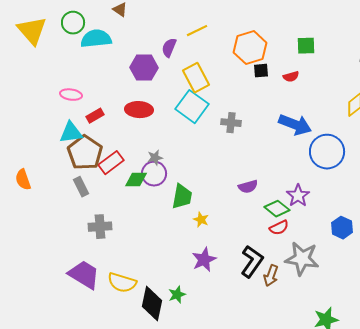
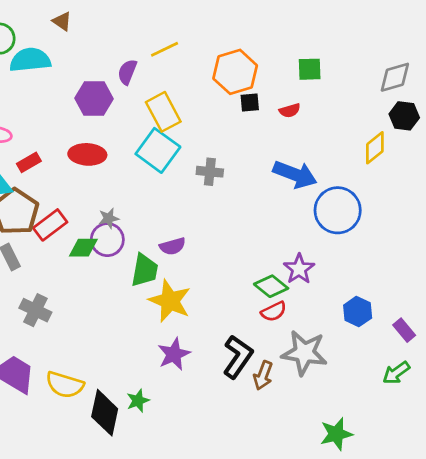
purple semicircle: (248, 187) -> (173, 246), moved
yellow star: (201, 220) -> (170, 301), size x2.0
gray cross: (100, 227) -> (35, 310), turned 30

